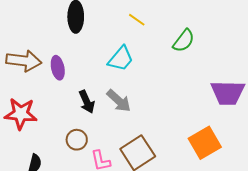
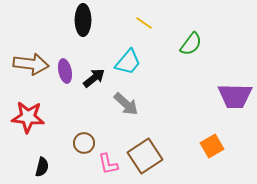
black arrow: (87, 102) -> (94, 78), moved, turned -105
orange square: (205, 143) -> (212, 146), size x0.7

